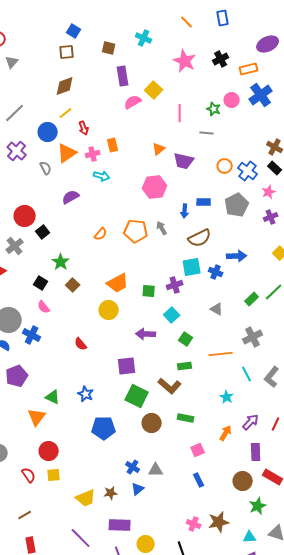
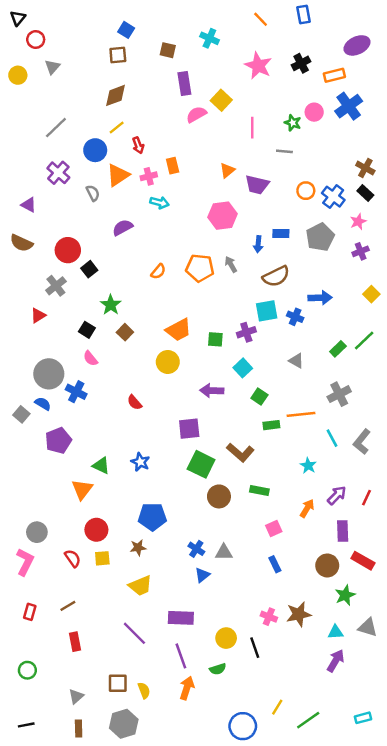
green rectangle: (185, 366) -> (271, 425), moved
blue pentagon: (104, 428) -> (152, 517), moved
brown star: (111, 493) -> (138, 548), moved
yellow circle: (146, 544) -> (226, 638), moved

